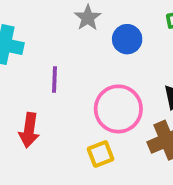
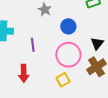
blue circle: (127, 39) -> (68, 26), moved

